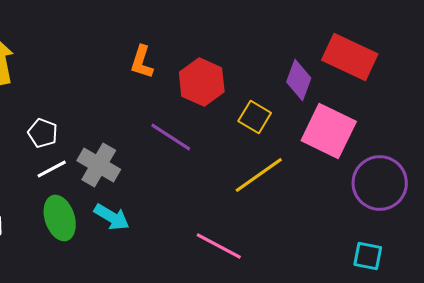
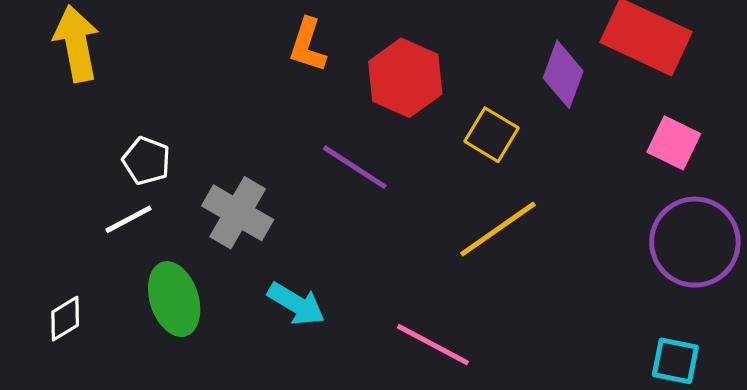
pink square: (329, 131) -> (674, 143), moved, size x0.6
white line: (52, 169) -> (129, 219), moved
cyan arrow: (112, 217) -> (296, 304), moved

